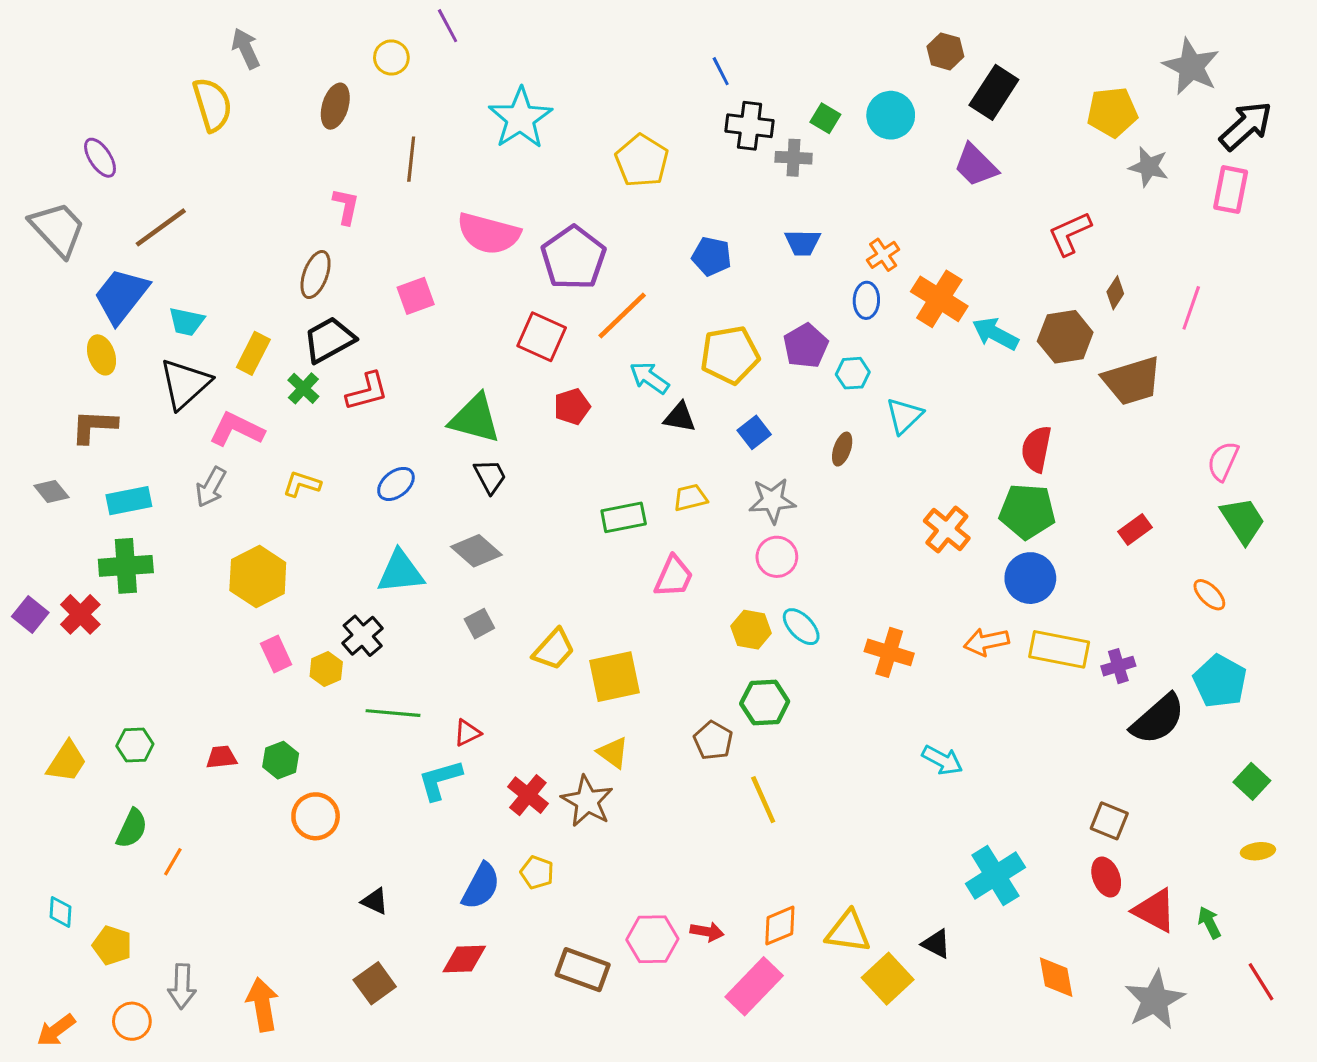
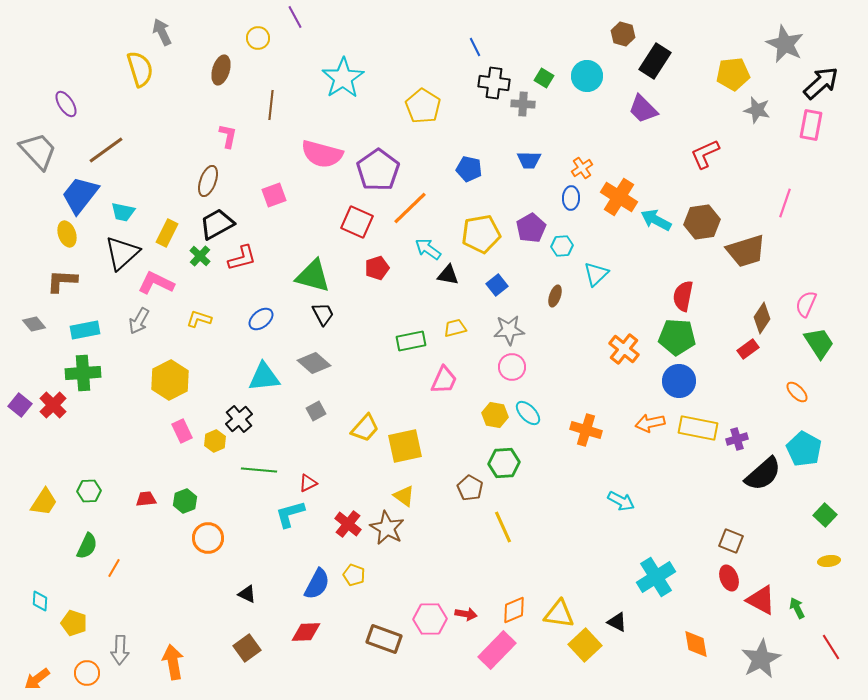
brown diamond: (1115, 293) -> (762, 318), moved, size x1.4

